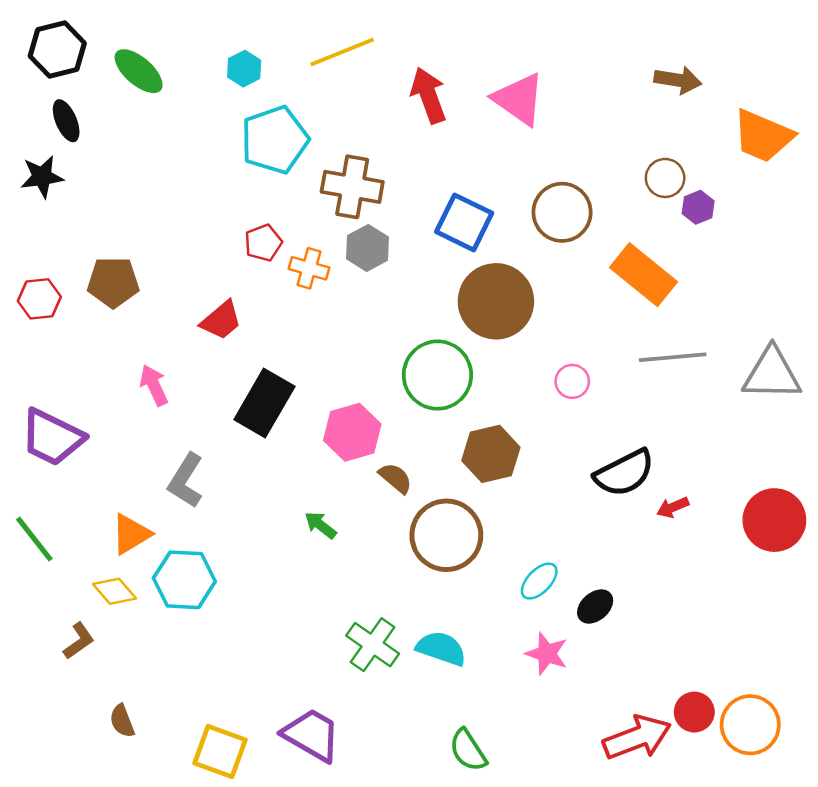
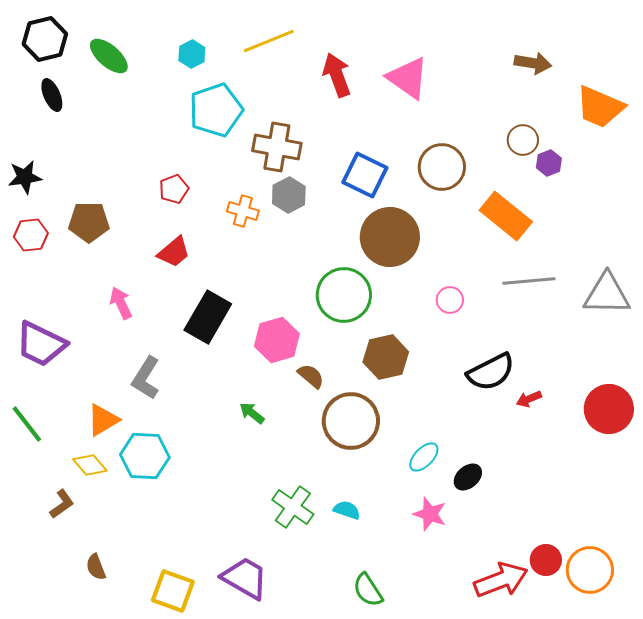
black star: (42, 177) -> (25, 177), moved
red pentagon: (263, 243) -> (174, 189), moved
cyan semicircle: (441, 648) -> (347, 510), size x0.7

